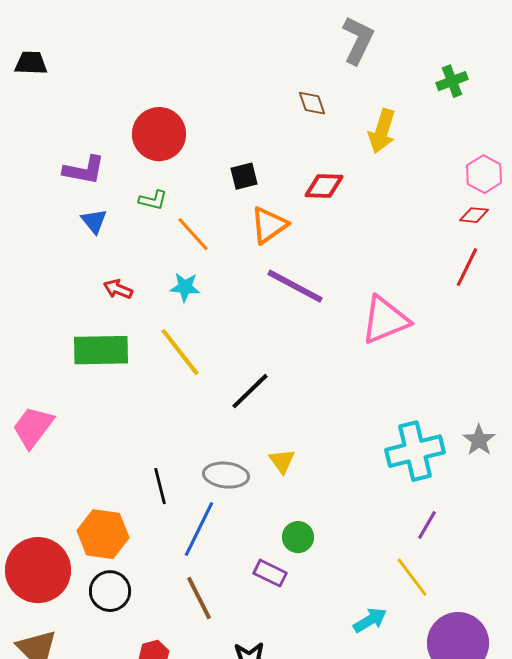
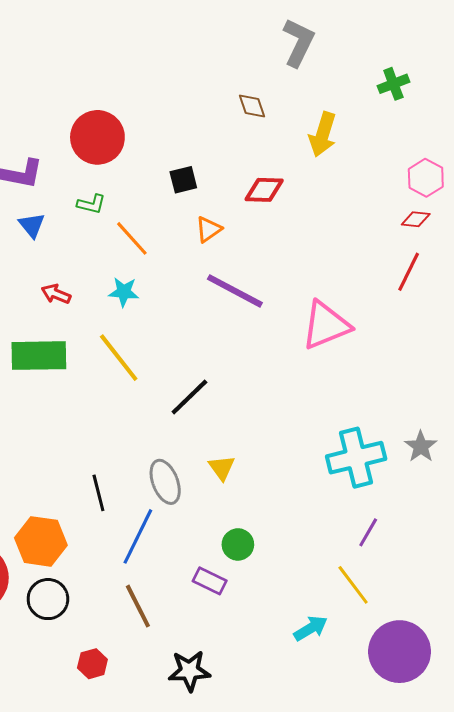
orange triangle: (269, 225) -> (209, 229), size x0.7
gray ellipse: (226, 475) -> (165, 482), turned 63

